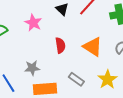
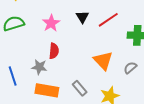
red semicircle: (60, 45) -> (54, 51), moved

